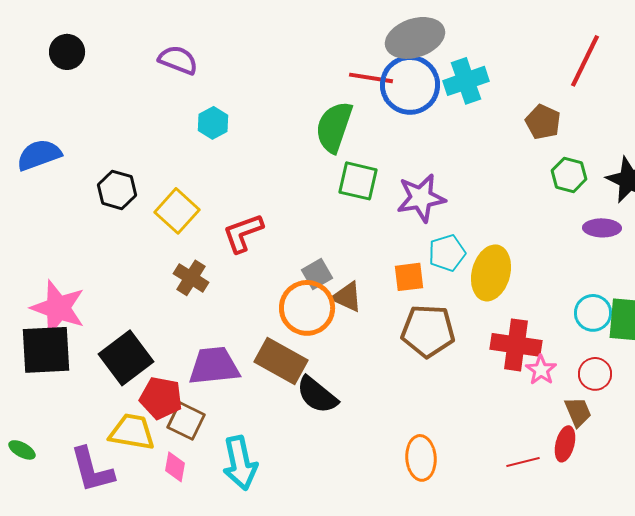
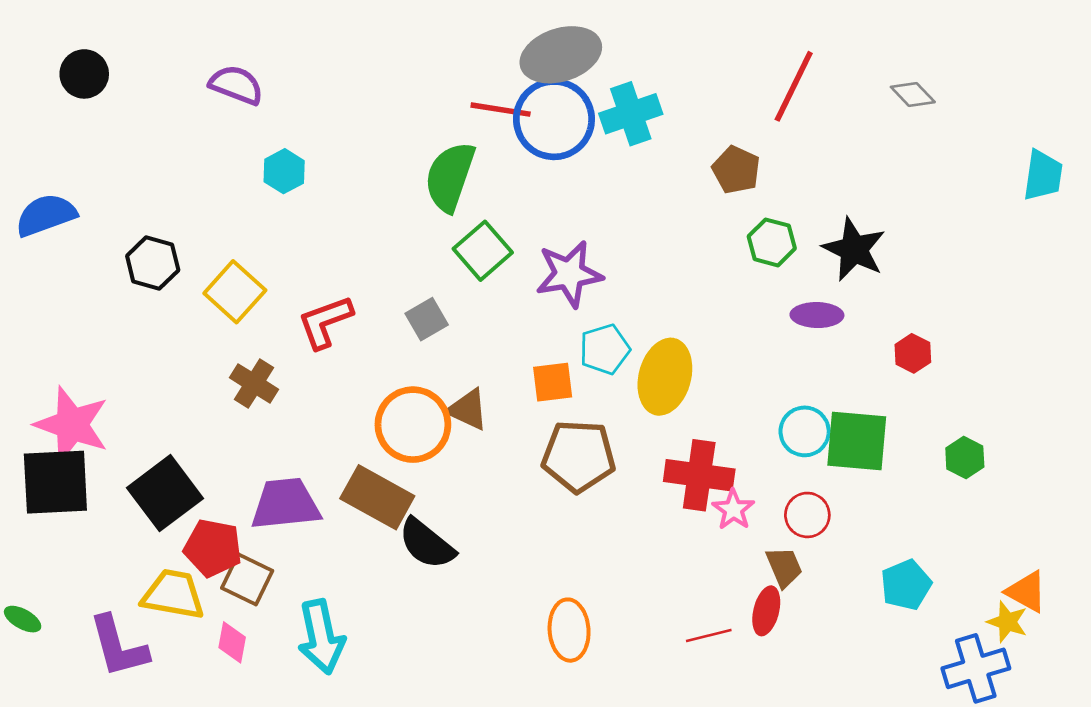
green square: (358, 181) -> (483, 251), turned 36
gray square: (317, 274) -> (427, 319), moved

